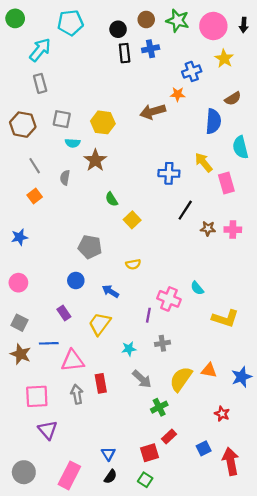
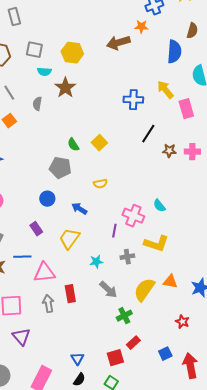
brown semicircle: (233, 99) -> (192, 31), turned -42
green semicircle: (112, 199) -> (73, 145), moved
yellow L-shape: (225, 318) -> (156, 244), moved

